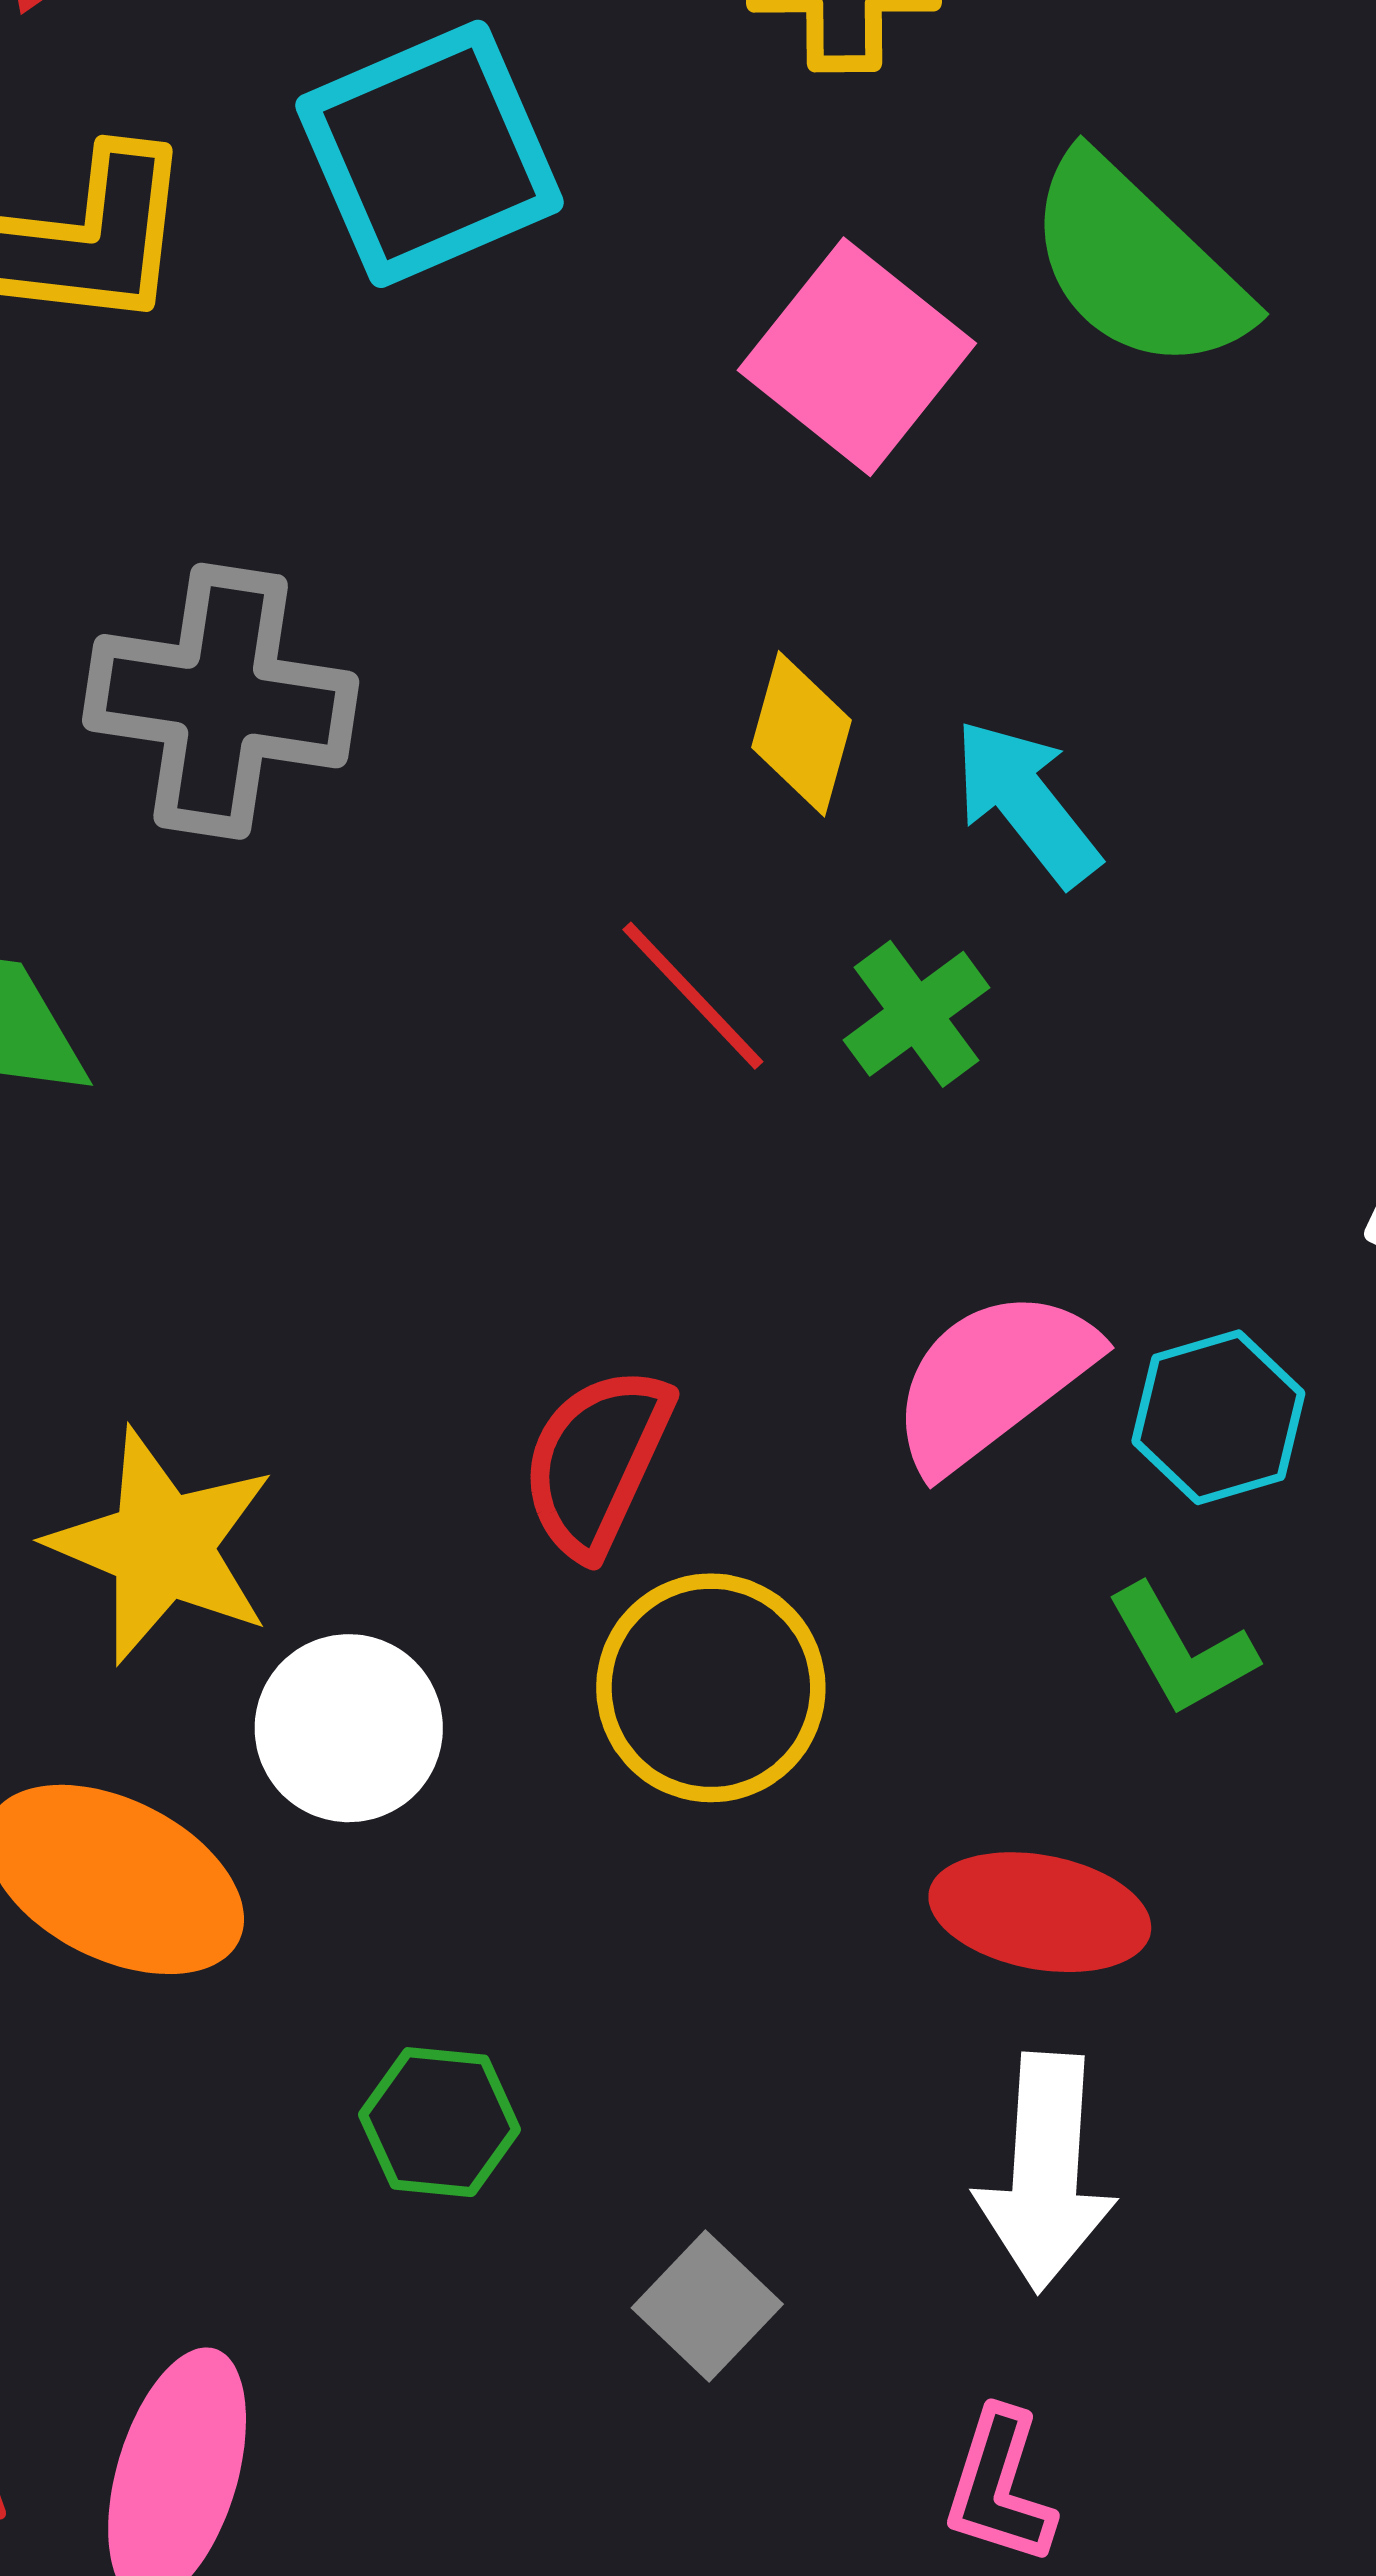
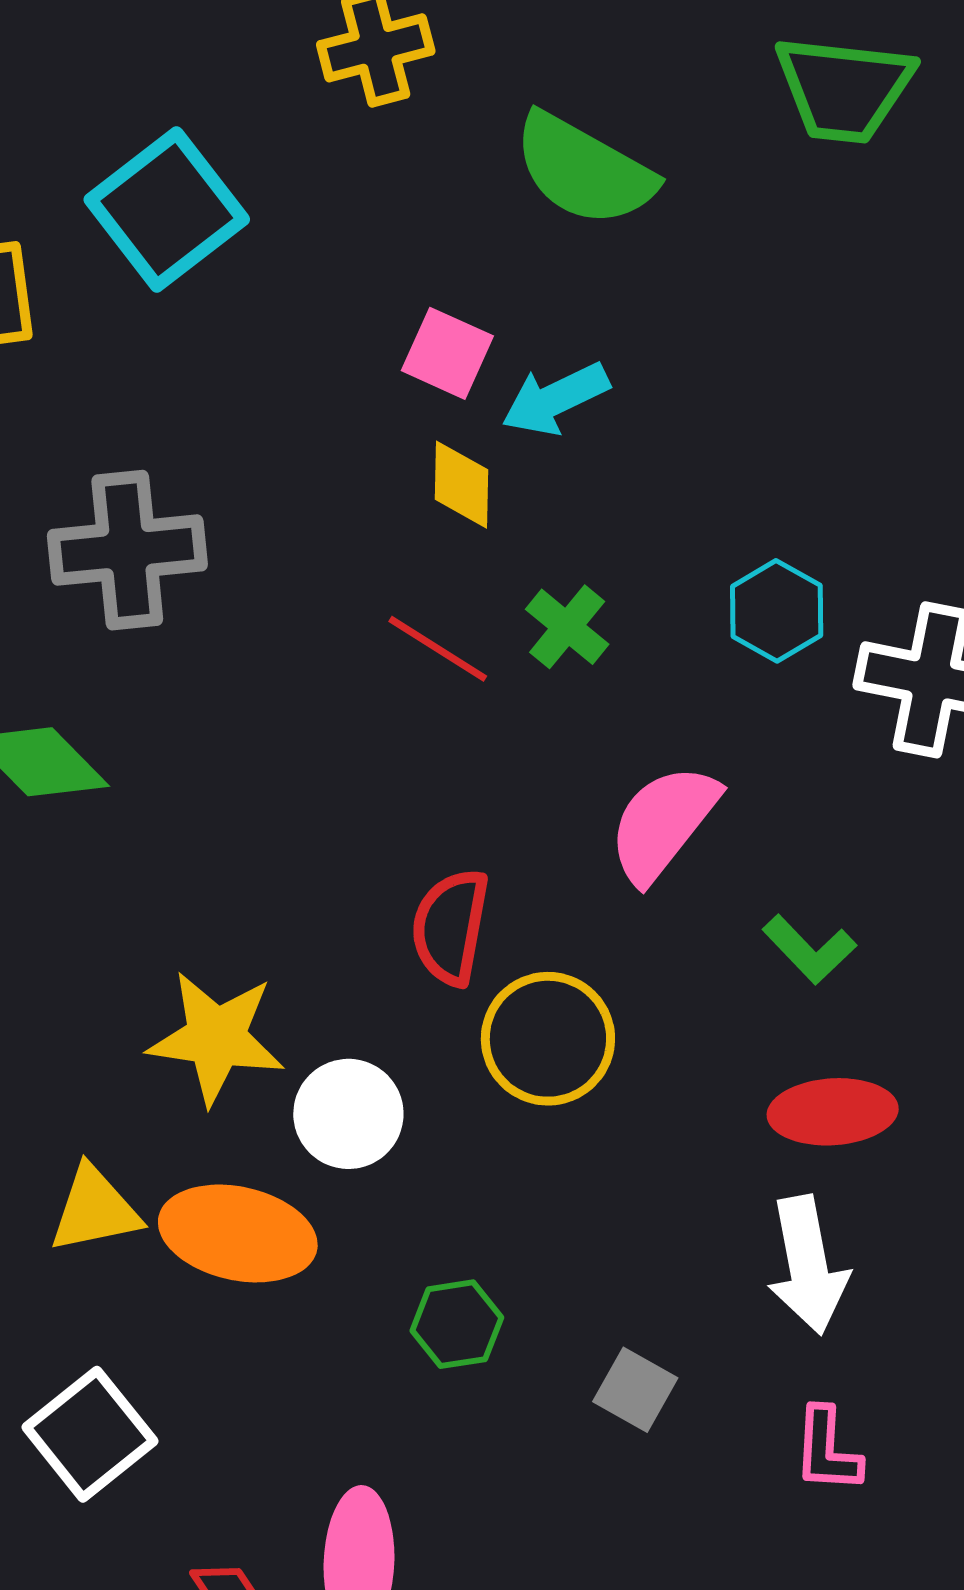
pink square: (857, 357) -> (447, 353), moved, size x0.7
cyan arrow: (1026, 802) -> (555, 399), moved, turned -63
cyan hexagon: (1218, 1417) -> (777, 611), moved
red ellipse: (1040, 1912) -> (833, 1112), moved

